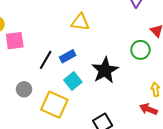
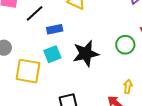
black line: (46, 60) -> (35, 13), moved
yellow square: (54, 105) -> (28, 71), turned -32

